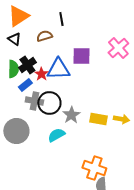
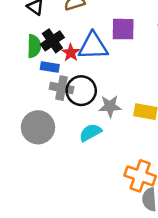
blue rectangle: (25, 85) -> (50, 67), turned 48
gray star: (71, 115) -> (110, 106), turned 30

